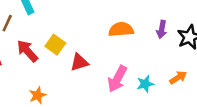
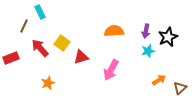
orange arrow: (178, 78) -> (159, 80), moved
cyan star: (145, 84) -> (148, 51), moved

